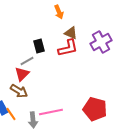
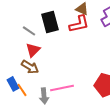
black rectangle: (39, 46) -> (50, 22), size x1.5
gray line: (27, 61) -> (29, 31), moved, turned 64

